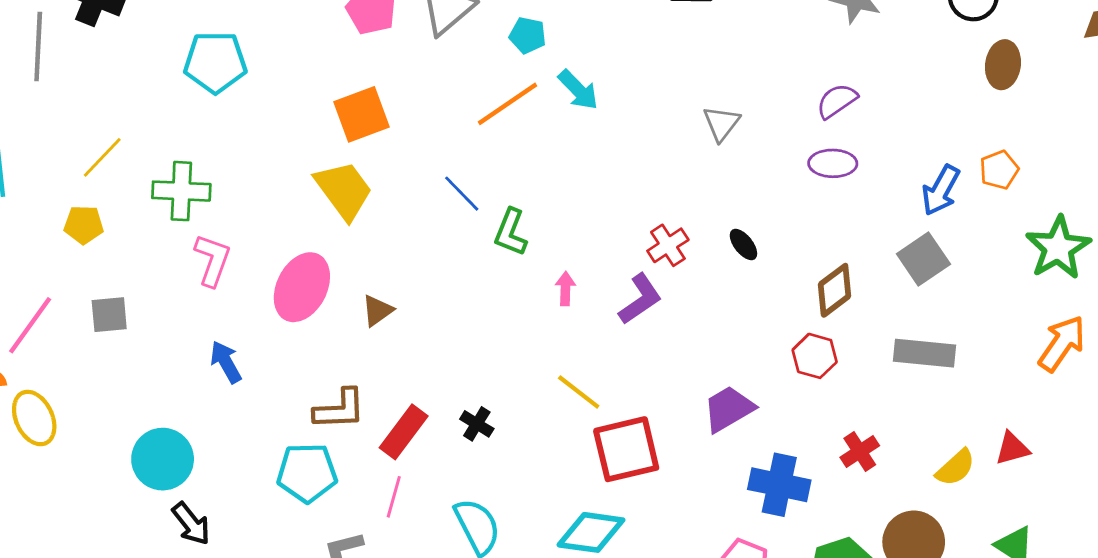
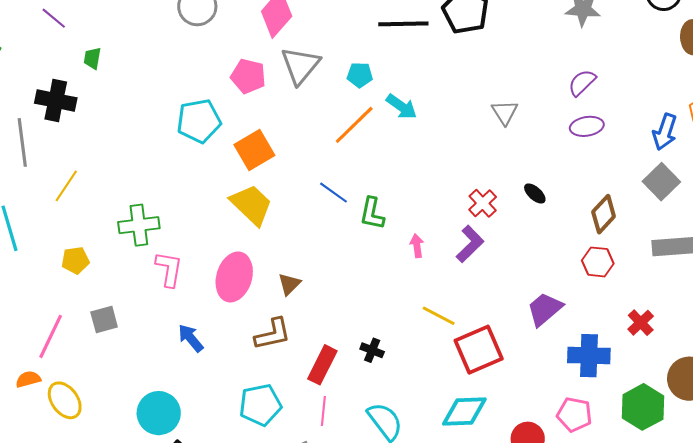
cyan pentagon: (215, 62) -> (199, 121), moved
yellow line: (102, 157) -> (66, 186), moved
brown L-shape: (340, 409) -> (273, 334), moved

